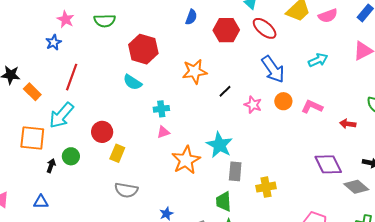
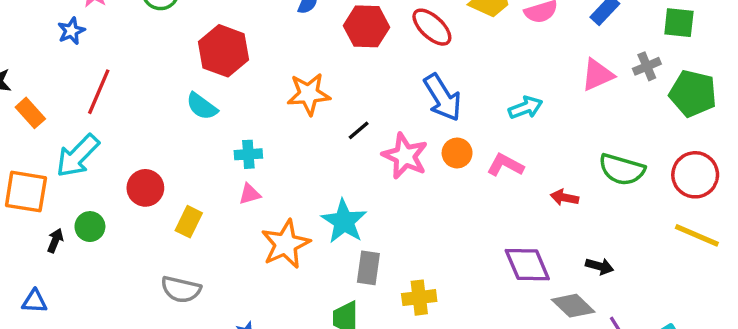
cyan arrow: (318, 60) -> (526, 108), moved
pink star: (253, 105) -> (405, 156), size x1.5
yellow rectangle: (117, 153) -> (189, 222), moved

